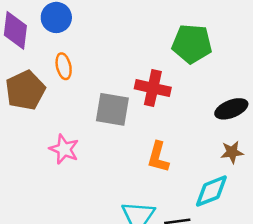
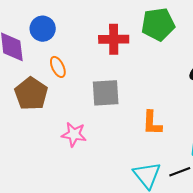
red cross: (153, 88) -> (114, 39), moved

